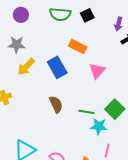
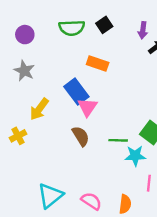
gray star: (17, 45) -> (24, 71), turned 30
yellow arrow: (26, 67) -> (39, 109), moved
pink triangle: (97, 71) -> (87, 107), moved

